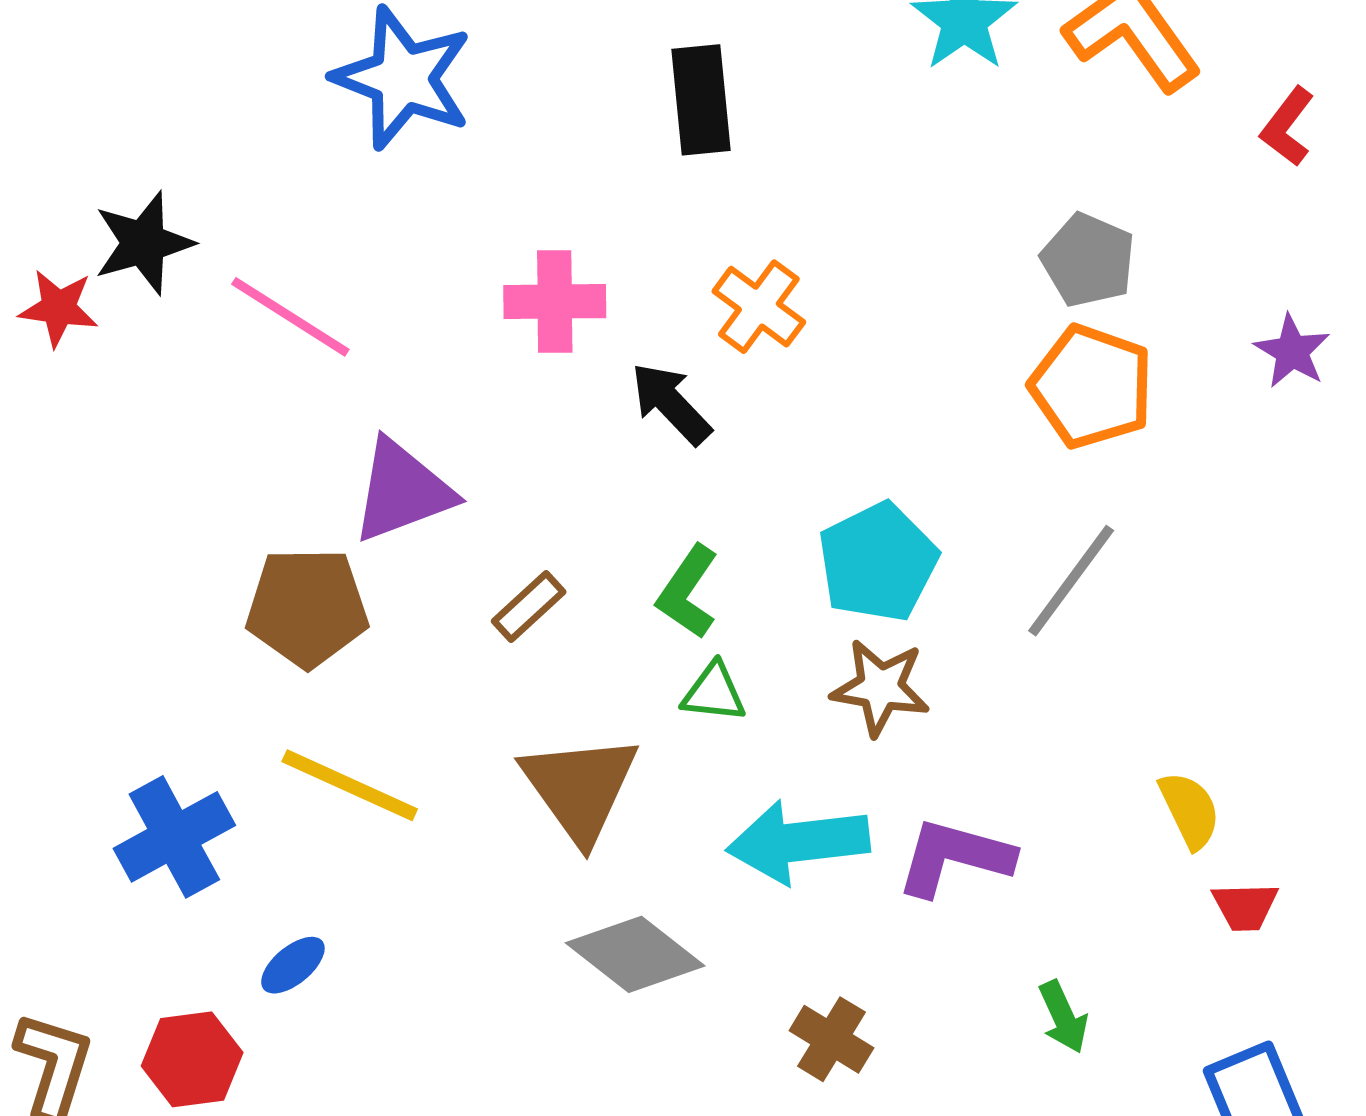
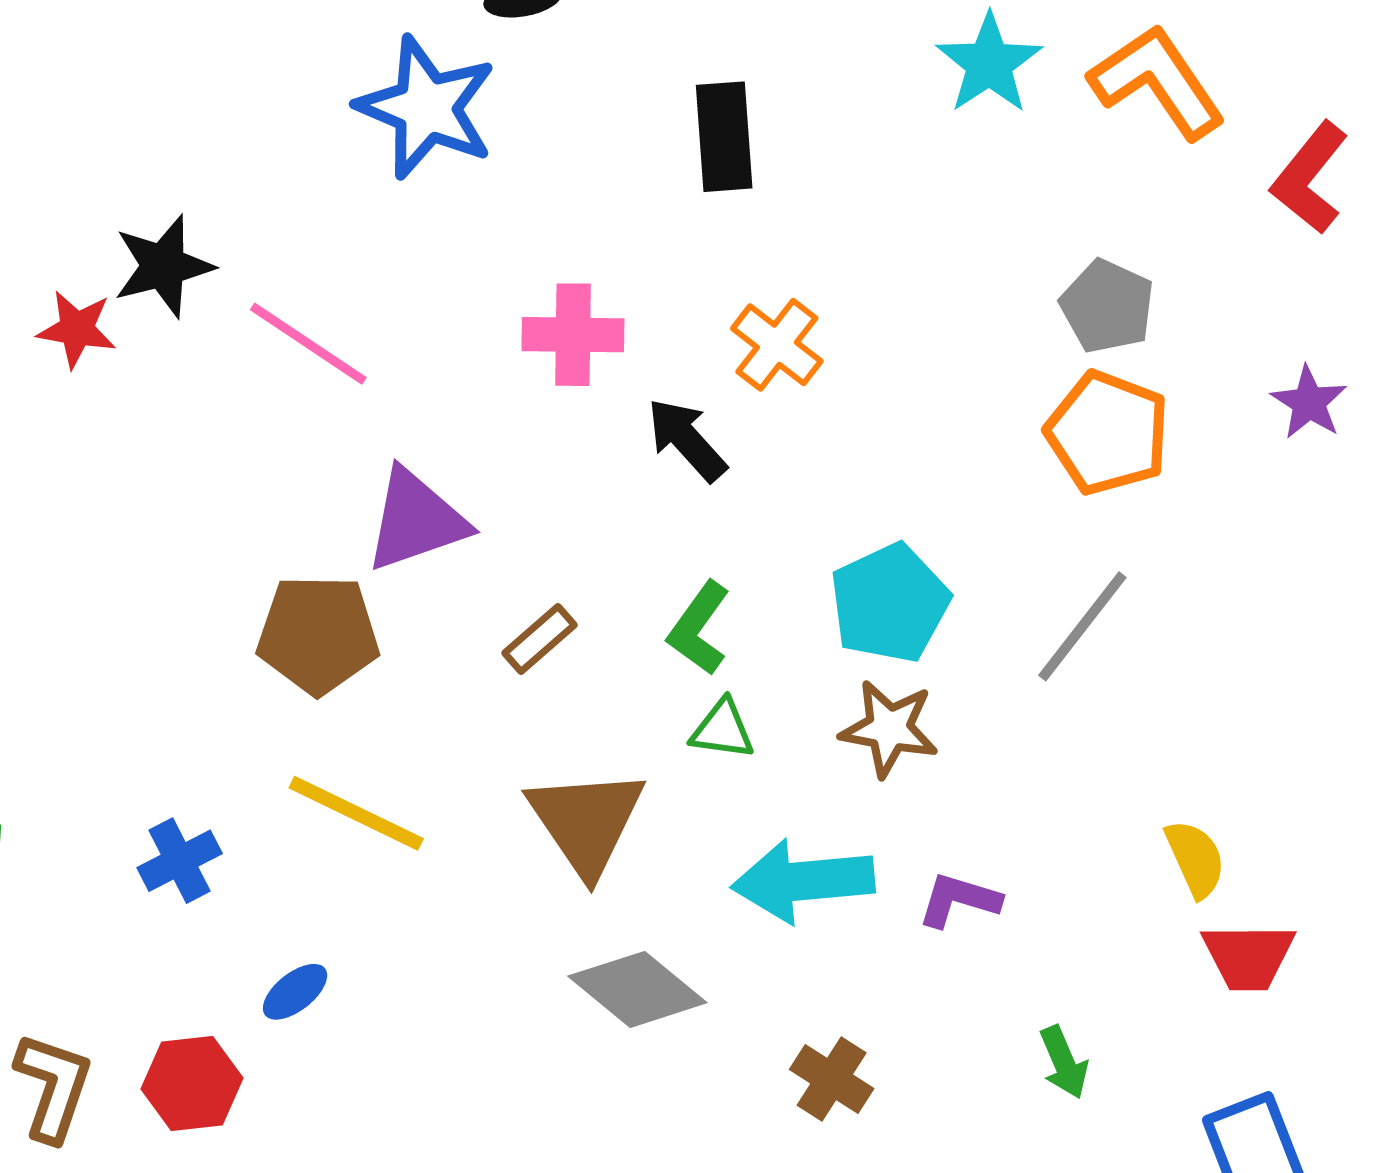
red L-shape: (1287, 127) -> (1310, 178), size x1.4
blue cross: (174, 837) -> (180, 861), size x0.7
purple L-shape: (954, 857) -> (959, 900), size x0.7
red trapezoid: (1245, 907) -> (1248, 956), size x1.4

